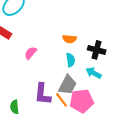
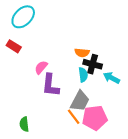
black cross: (97, 50) -> (93, 64), moved
cyan arrow: (94, 73) -> (112, 78), moved
purple L-shape: (43, 94) -> (50, 85), moved

